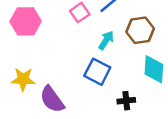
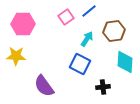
yellow star: (23, 79) -> (16, 56), moved

